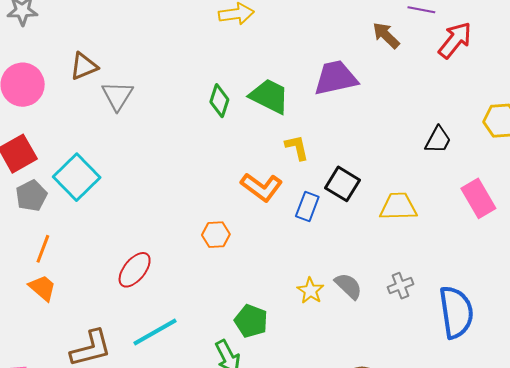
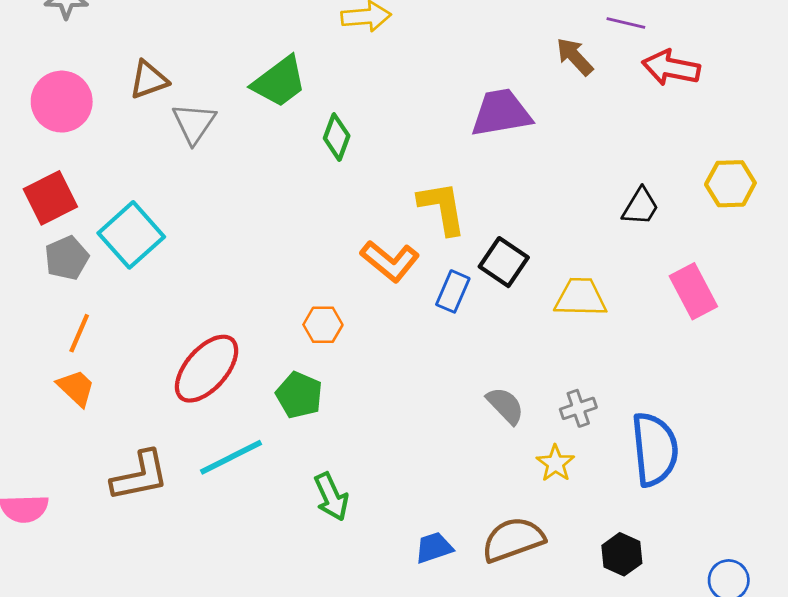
red arrow: (455, 40) -> (671, 68), turned -120
green trapezoid: (269, 96) -> (279, 82), moved, turned 114
yellow L-shape: (297, 147) -> (442, 208), size x1.5
red ellipse: (135, 270) -> (207, 369), size x1.4
yellow star: (310, 291) -> (555, 463), moved
green pentagon: (251, 321) -> (299, 395), moved

